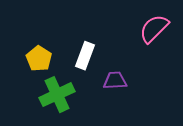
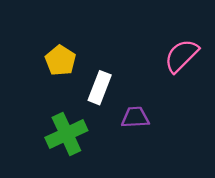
yellow pentagon: (39, 59) -> (60, 60), moved

